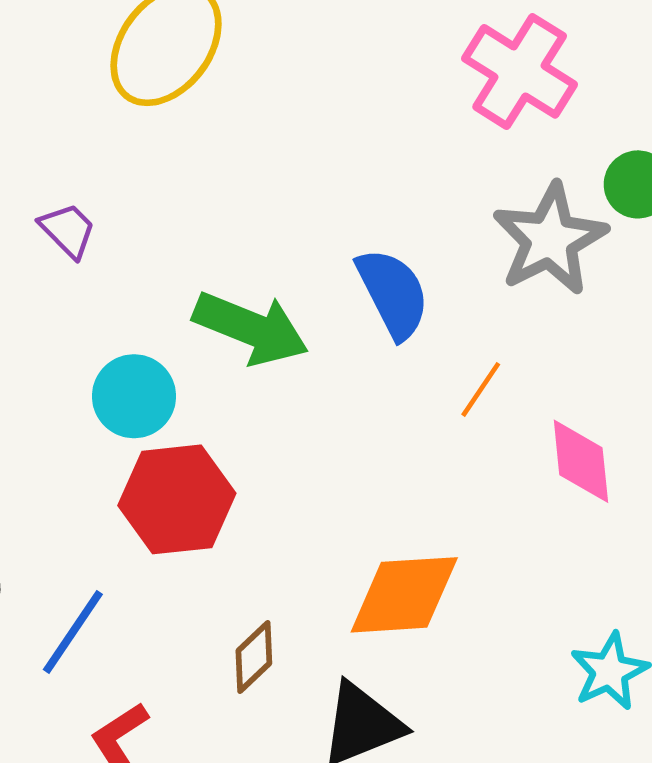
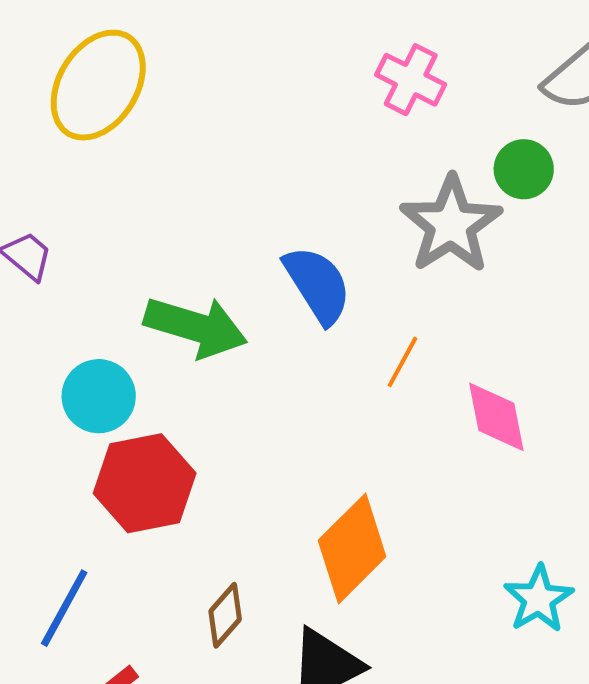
pink cross: (520, 71) -> (411, 80), size x0.7
orange diamond: (404, 595) -> (352, 548), turned -36

